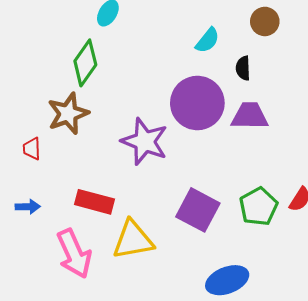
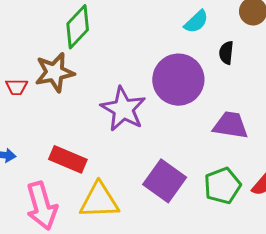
purple trapezoid: (250, 116) -> (230, 125), moved
red trapezoid: (32, 149) -> (17, 87), moved, turned -95

